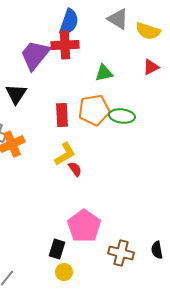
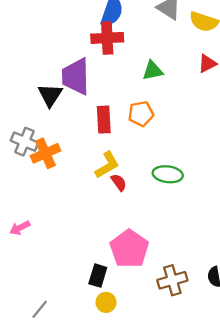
purple trapezoid: (35, 55) -> (76, 76), moved, turned -40
orange pentagon: (94, 110) -> (141, 114), size x0.7
green ellipse: (122, 116) -> (168, 174), moved
brown cross: (121, 253) -> (172, 280), turned -30

